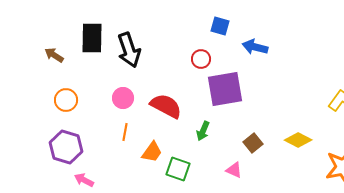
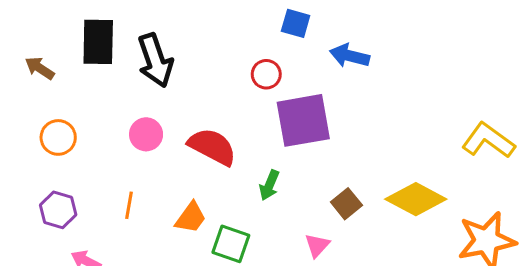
orange line: (125, 132) -> (129, 205), moved
yellow diamond: (298, 140) -> (416, 199), size x1.4
purple hexagon: (66, 147) -> (58, 210), size x0.7
pink triangle: (234, 170) -> (317, 245), turned 48

